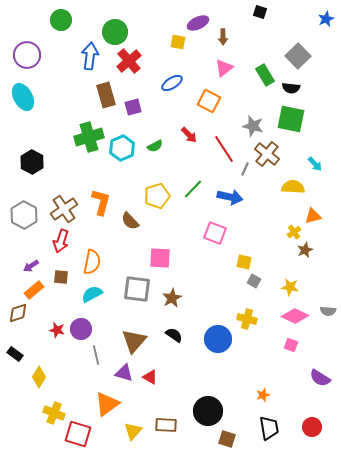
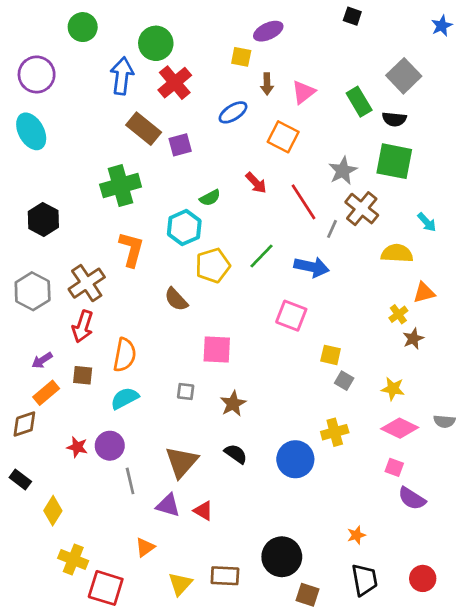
brown arrow: (223, 37) -> (267, 84), moved
brown rectangle: (106, 95) -> (144, 129), turned -35
gray star: (253, 126) -> (343, 171), turned 30
cyan hexagon: (122, 148) -> (184, 228), moved
orange L-shape: (101, 202) -> (131, 249), moved
gray square: (137, 289) -> (186, 391), size x0.5
yellow cross: (247, 319) -> (335, 432), turned -30
purple semicircle: (320, 378) -> (412, 499), moved
orange triangle: (107, 404) -> (145, 547), size x0.6

